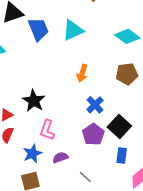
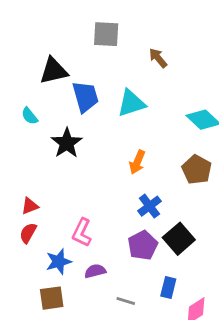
brown pentagon: (127, 74) -> (197, 170), turned 30
black star: (34, 101) -> (67, 143), moved
blue rectangle: (122, 155) -> (168, 287), moved
gray line: (85, 177) -> (126, 301), turned -32

